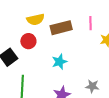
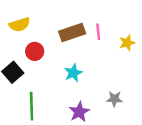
yellow semicircle: (36, 19) -> (20, 25), moved
pink line: (90, 23) -> (98, 32), moved

